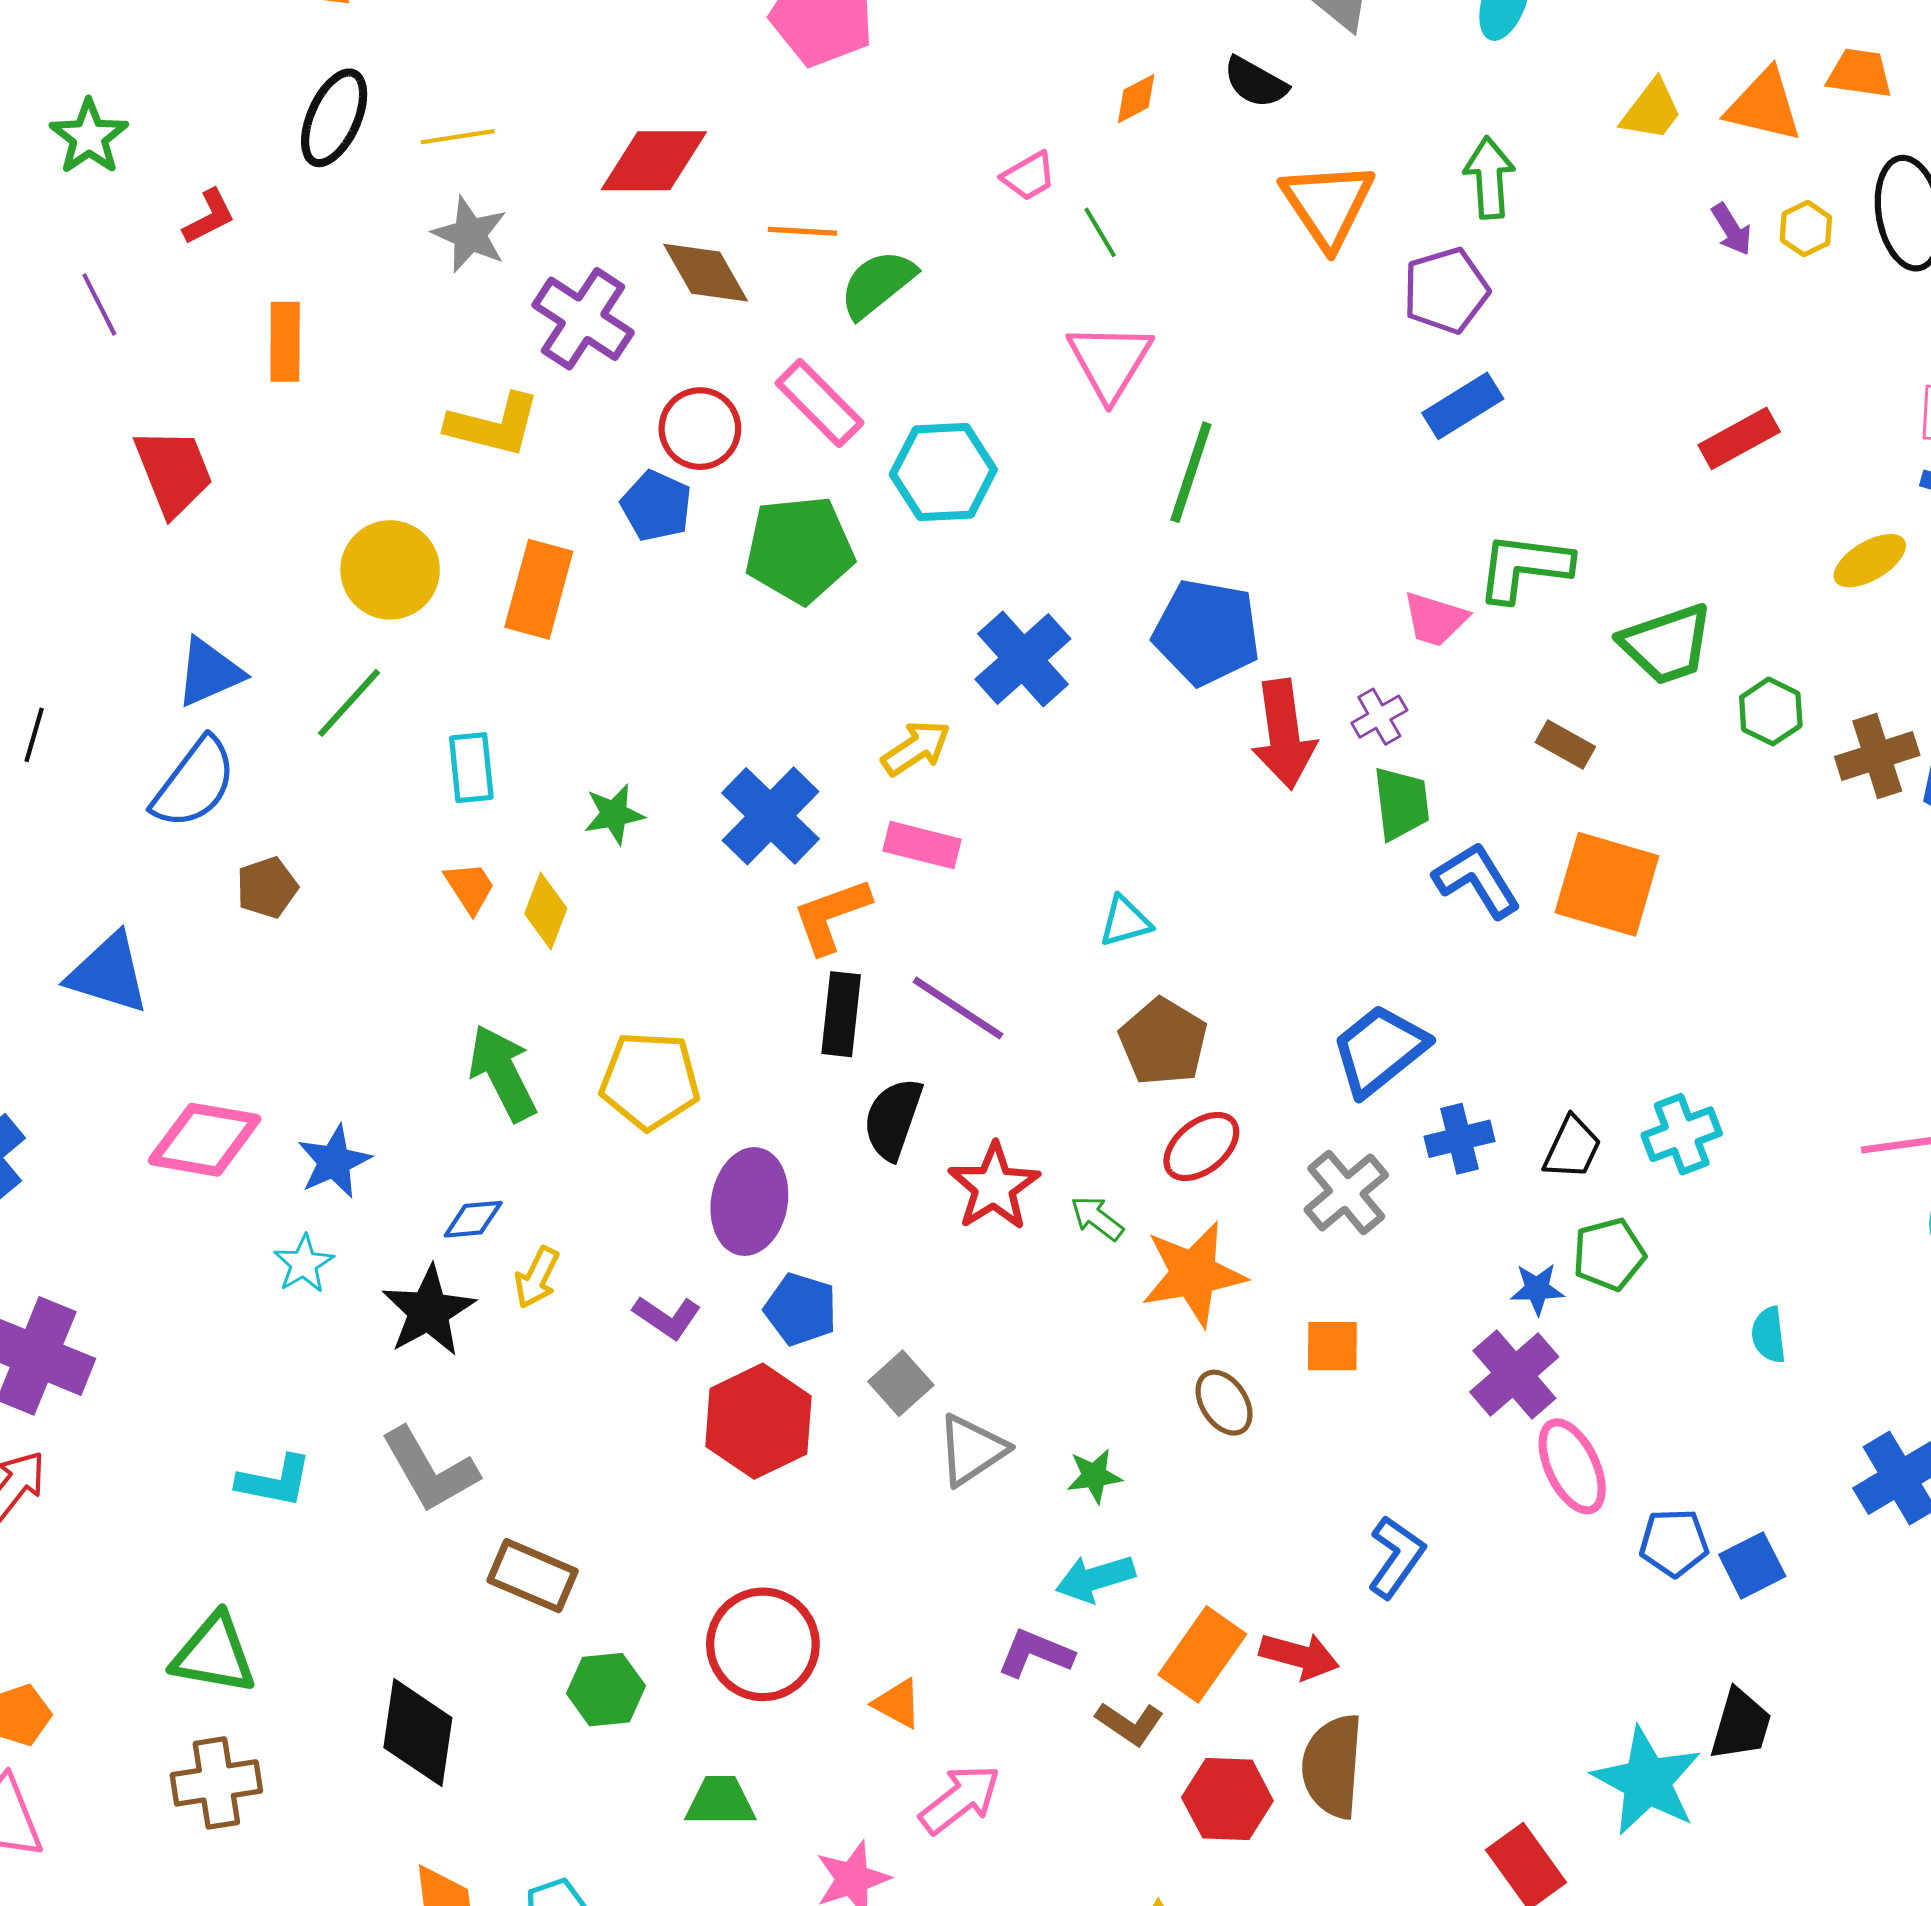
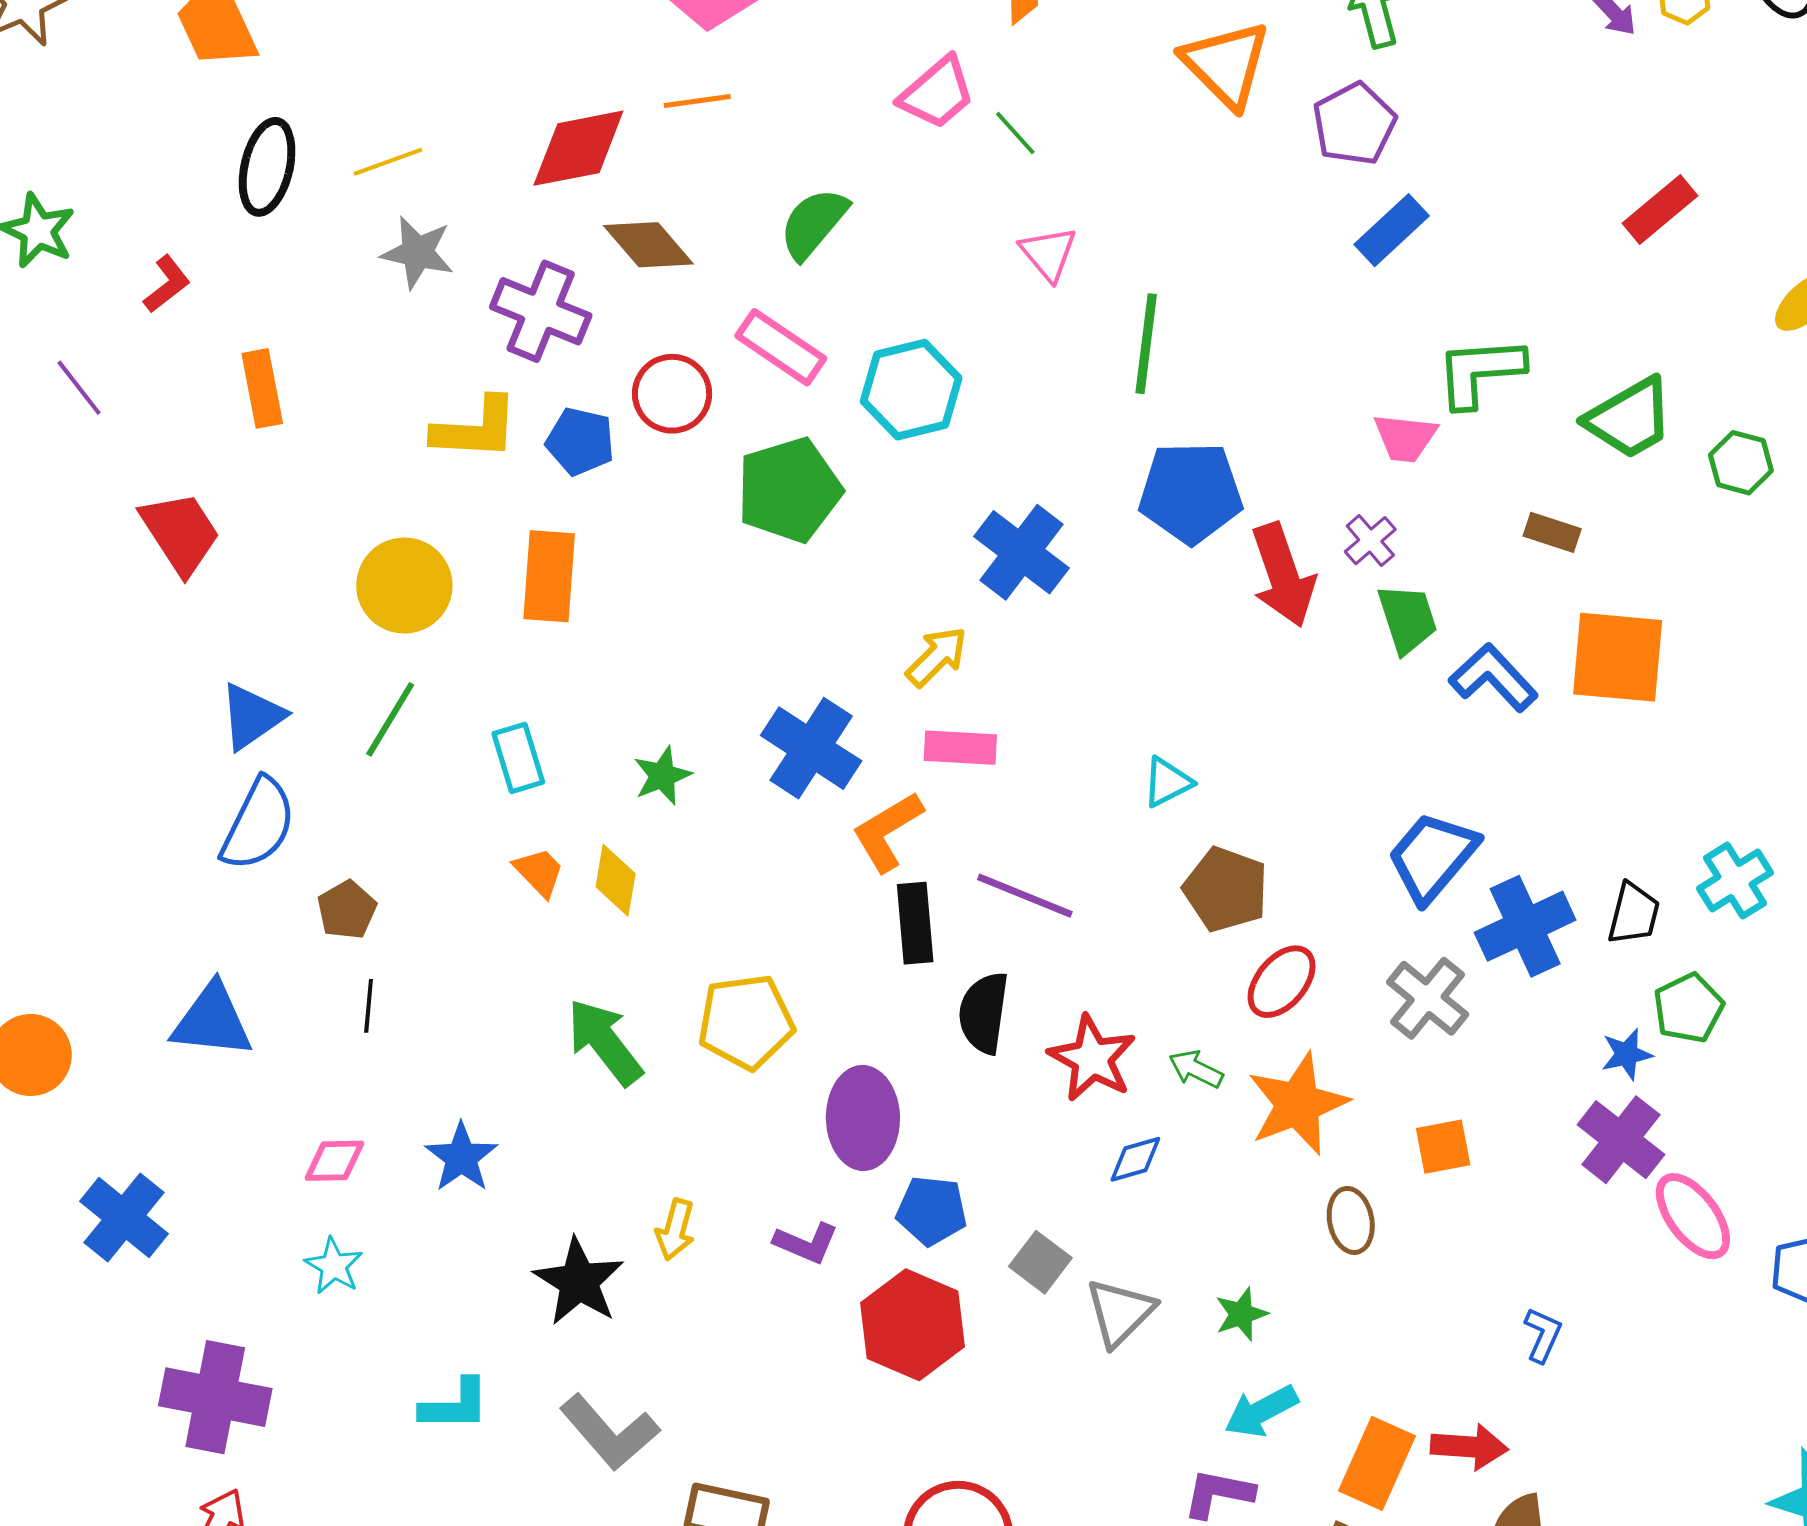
pink trapezoid: (1029, 176) -> (937, 93), size x1.5
orange line: (802, 231) -> (697, 101), moved
pink triangle: (1110, 361) -> (1048, 253), size x0.7
blue pentagon: (656, 506) -> (580, 441), moved
black line: (34, 735) -> (369, 1006), moved
blue cross: (1459, 1139) -> (1525, 926), size x1.5
pink diamond: (205, 1140) -> (334, 1161), size x0.6
blue diamond: (473, 1219) -> (1135, 1159), moved
cyan star: (304, 1264) -> (334, 1266), moved
brown ellipse: (1224, 1403) -> (1351, 1220), turned 34
cyan L-shape: (274, 1481) -> (455, 1405), moved
blue L-shape: (1396, 1557) -> (1543, 1335), size x0.7

